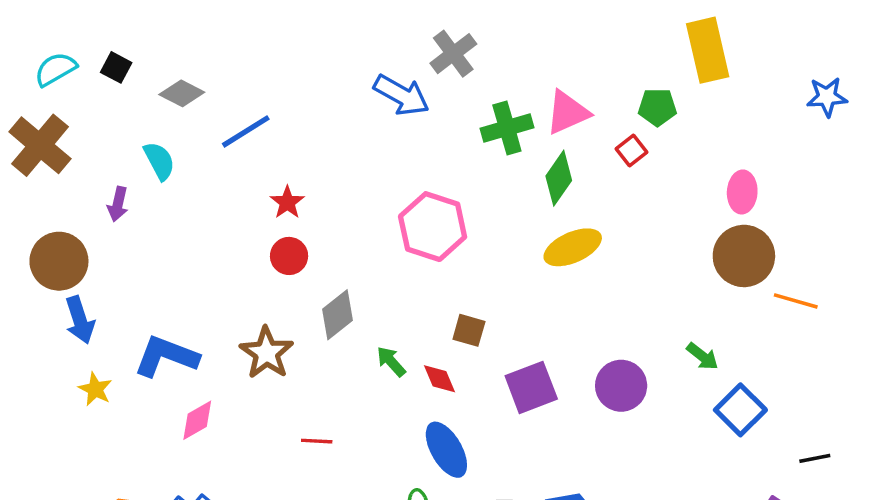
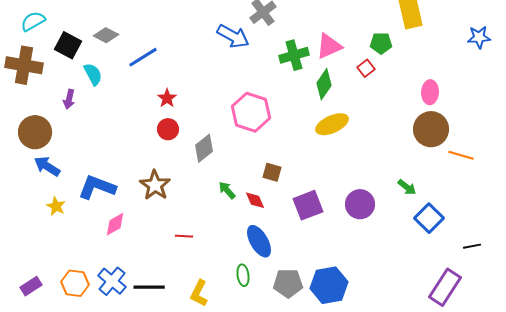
black square: (116, 67) -> (68, 45), moved, size x1.5
brown cross: (40, 145) -> (24, 65), turned -30
gray diamond: (337, 315) -> (204, 148), moved
blue arrow: (80, 320) -> (47, 166), turned 140

